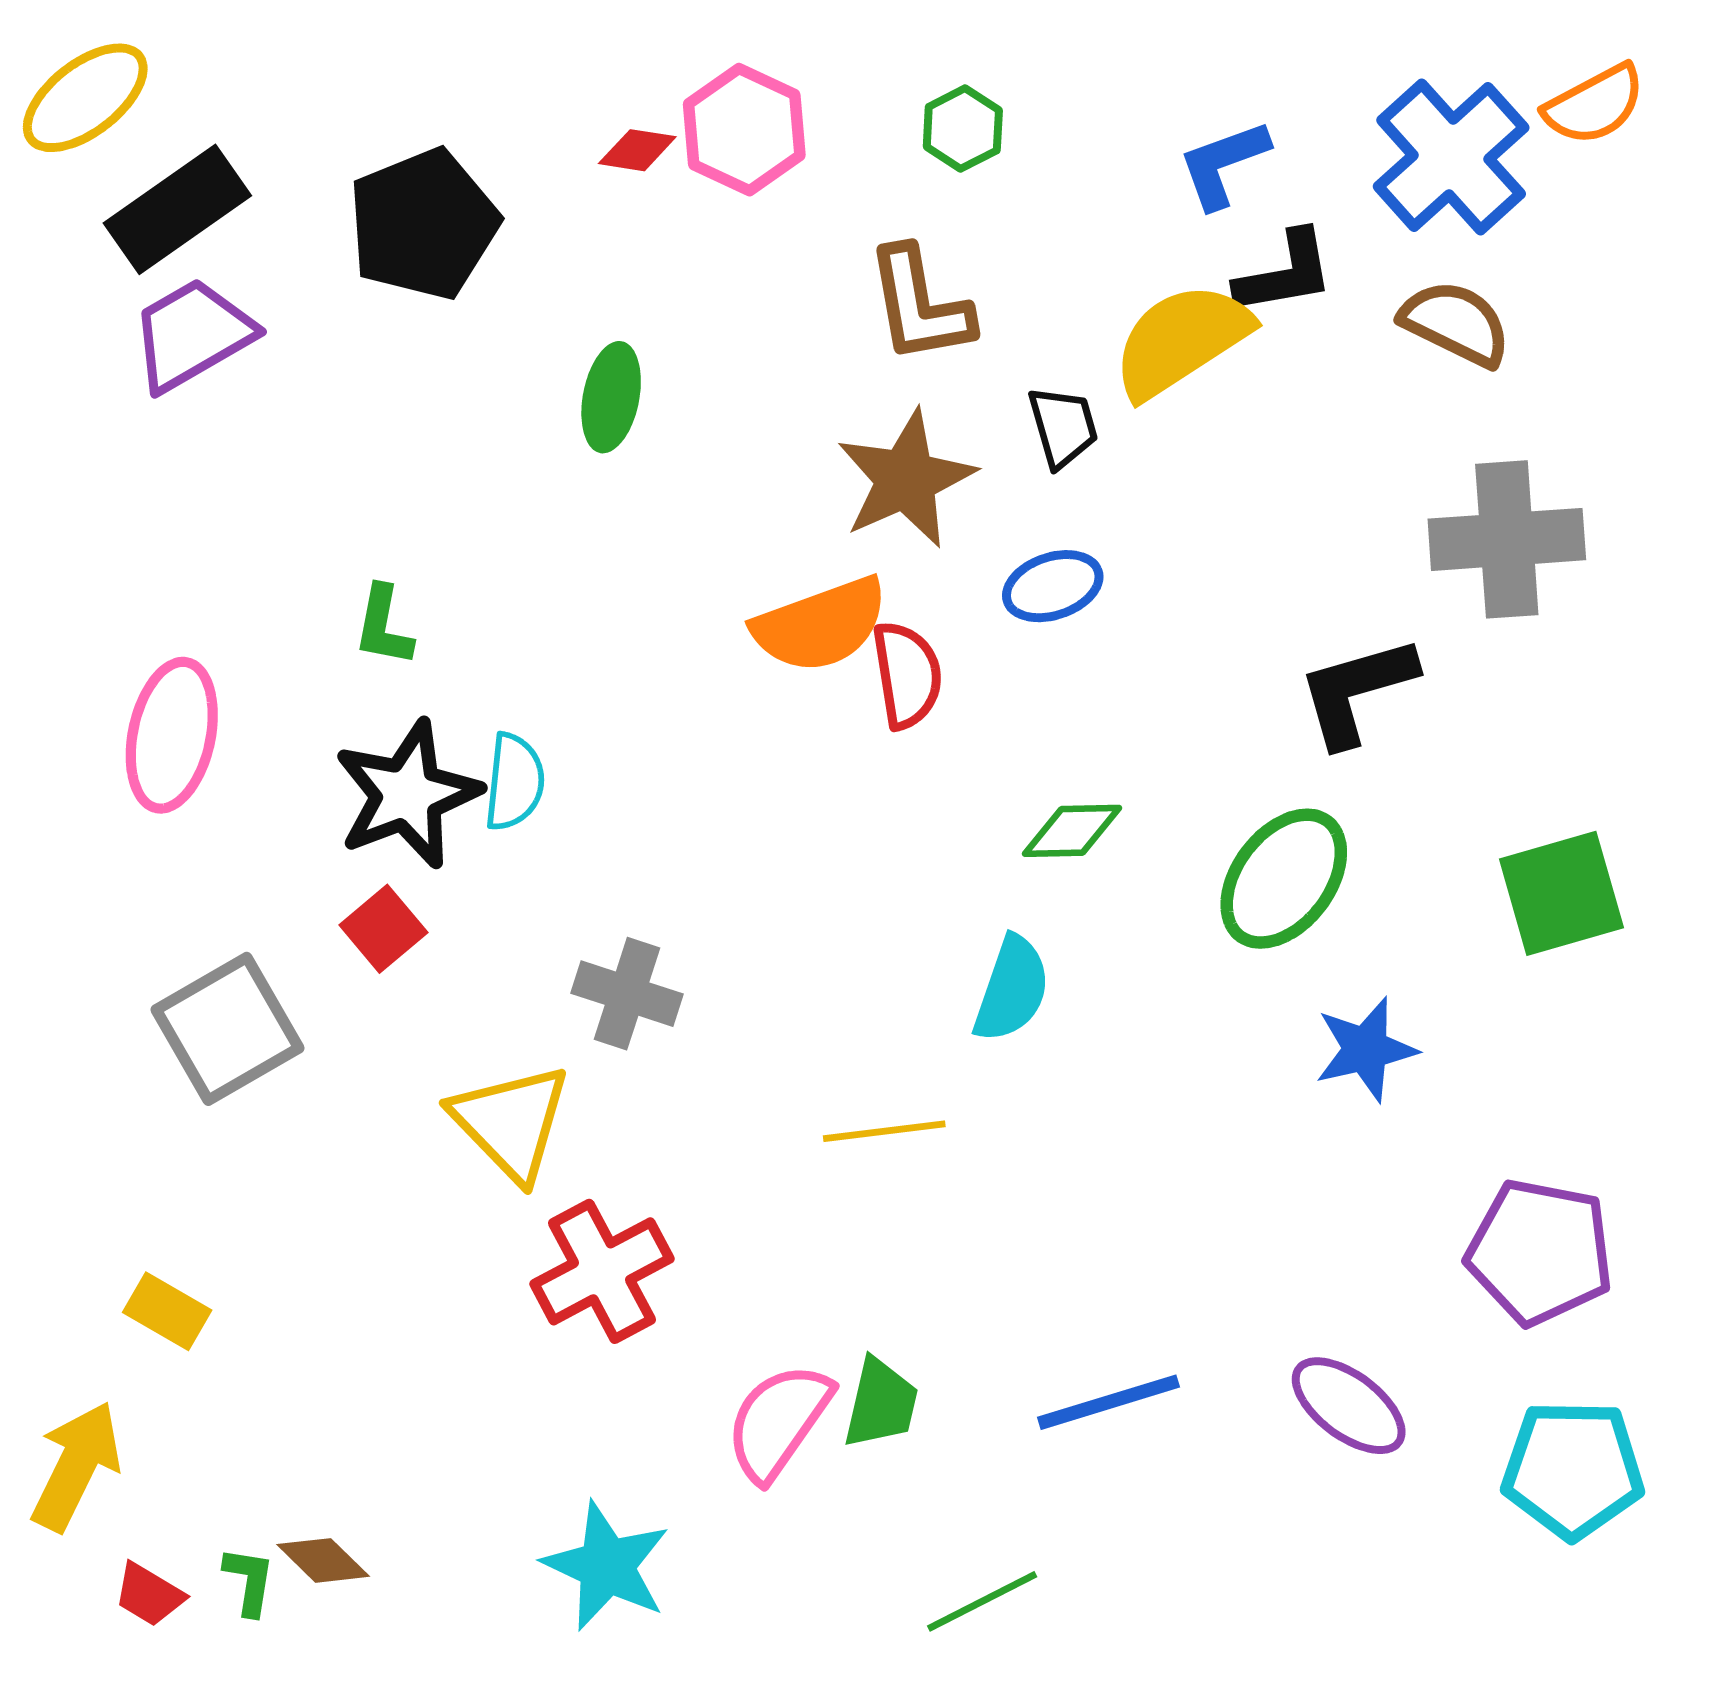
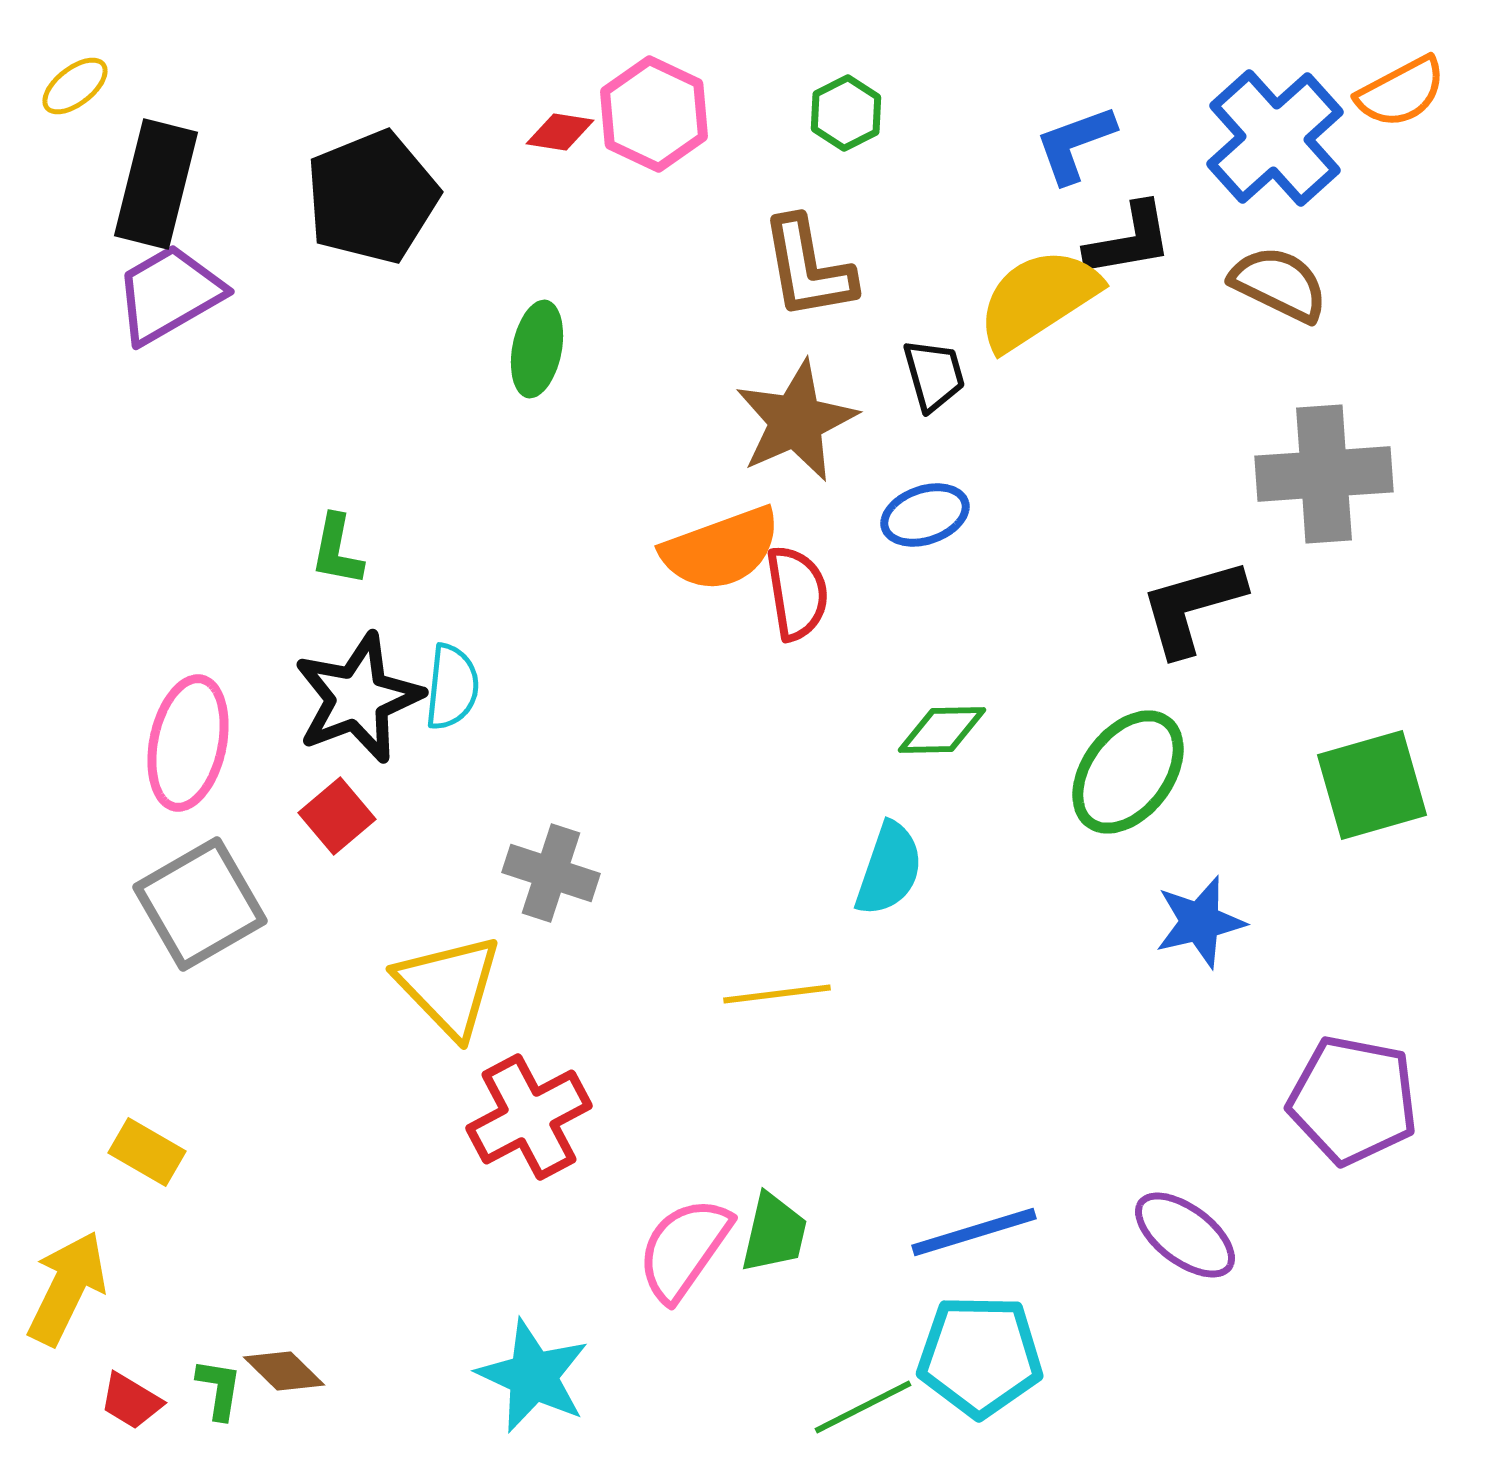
yellow ellipse: (85, 98) -> (75, 86), size x0.6
black rectangle: (177, 209) -> (156, 184), turned -41
pink ellipse: (172, 735) -> (188, 743), moved
cyan pentagon: (1573, 1469) -> (980, 1356), moved

